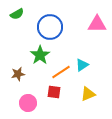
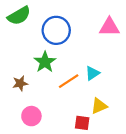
green semicircle: (17, 14) -> (19, 16), size x1.5
red square: (54, 92) -> (82, 123), moved

